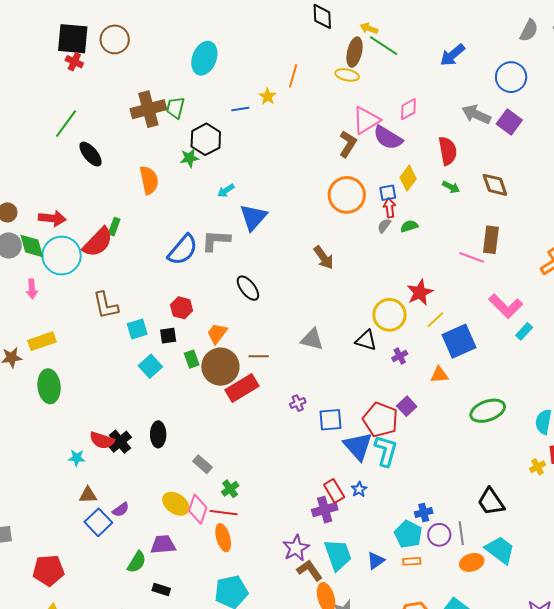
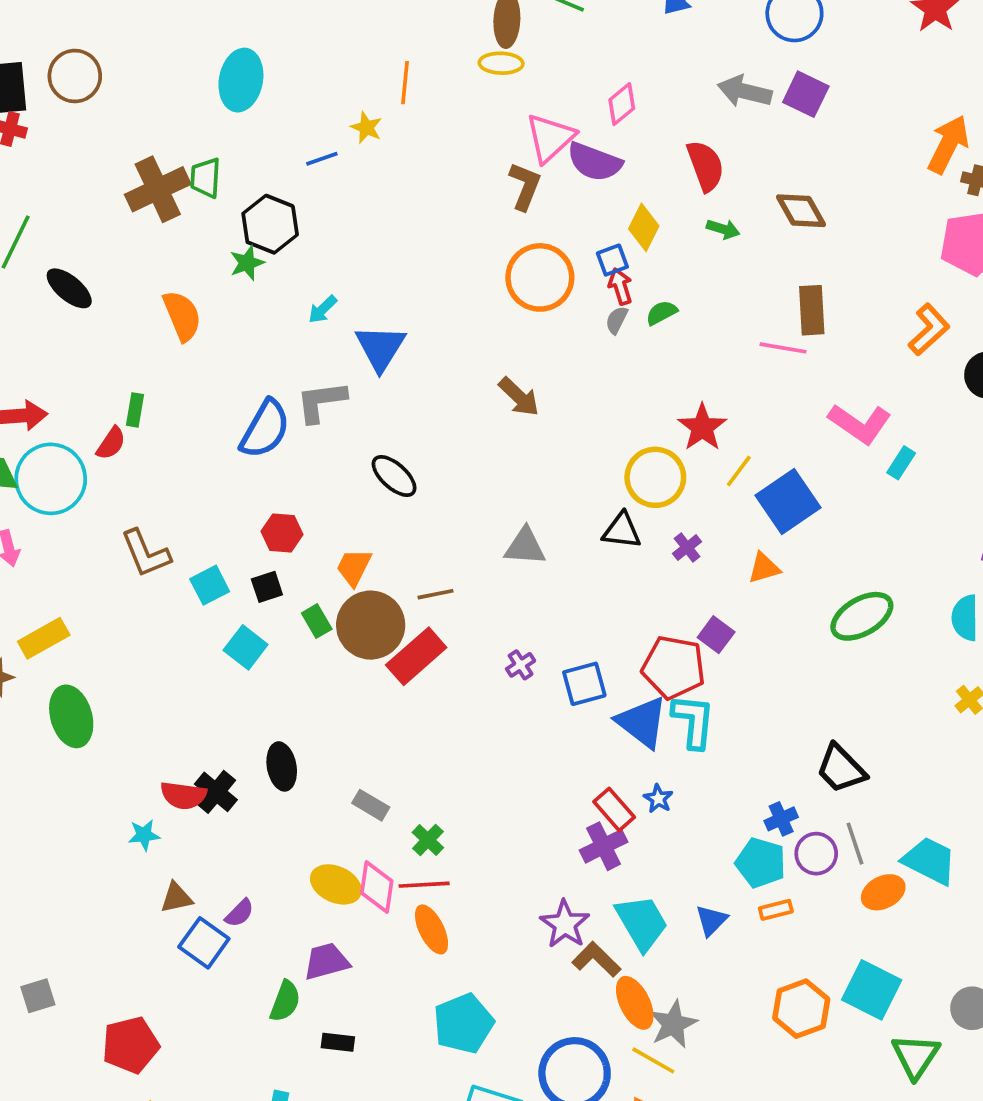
red semicircle: (98, 242) -> (111, 443), size x0.6
black trapezoid: (491, 502) -> (841, 769), moved

